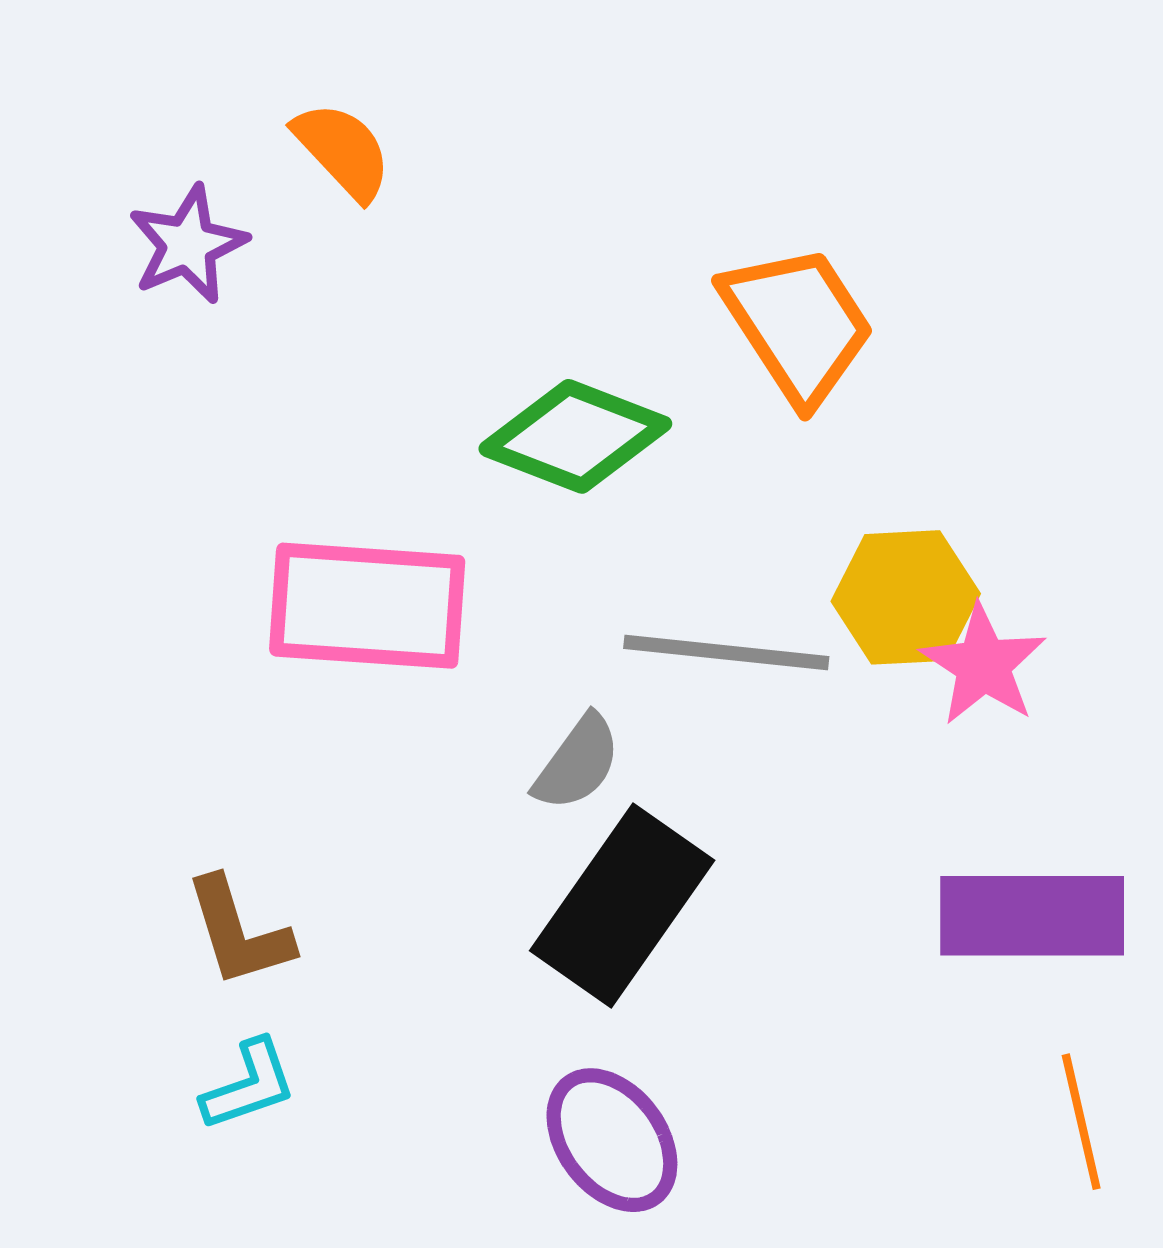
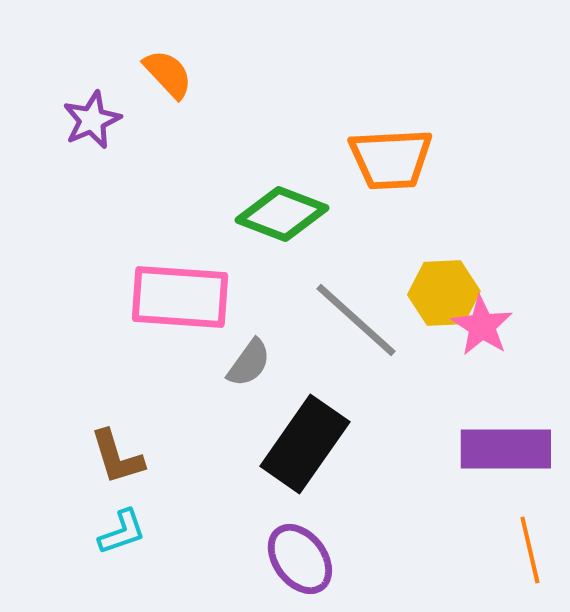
orange trapezoid: (798, 324) -> (391, 159), turned 120
gray line: (726, 653) -> (356, 320), turned 36
gray semicircle: (577, 763) -> (249, 363), moved

